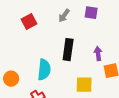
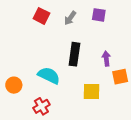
red square: (29, 22) -> (41, 16), moved, turned -35
cyan semicircle: (44, 70) -> (49, 75), turned -70

